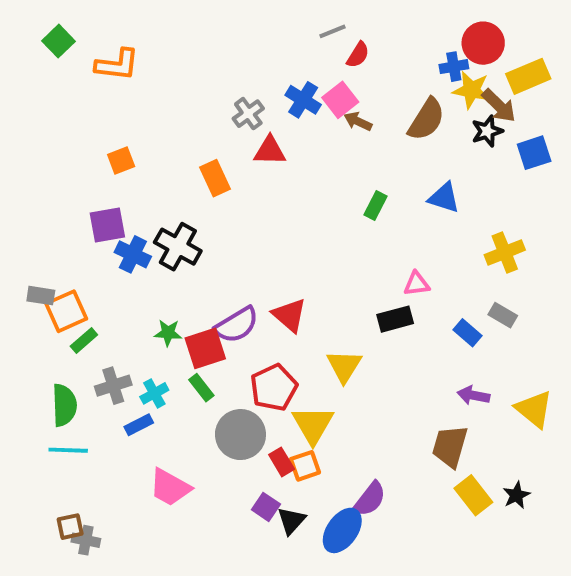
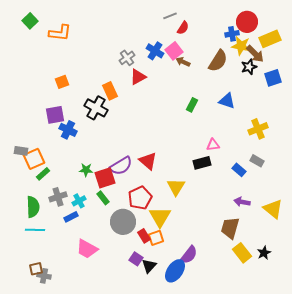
red triangle: (270, 151) -> (138, 77), turned -30
black cross: (178, 247) -> (96, 108), moved

